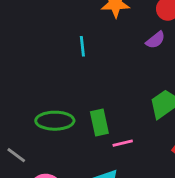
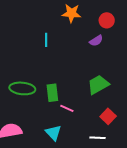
pink line: (123, 143) -> (67, 108), turned 32

